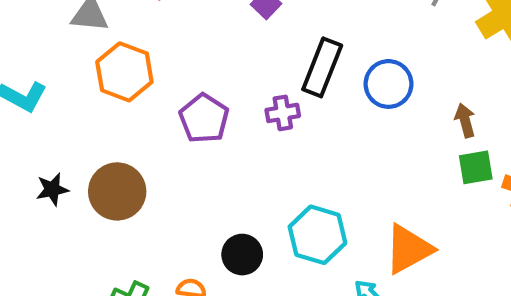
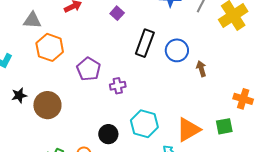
purple cross: (283, 113) -> (118, 86), moved
brown arrow: (465, 120) -> (201, 69), moved
green square: (476, 167) -> (224, 126), moved
black star: (52, 189) -> (19, 95), moved

